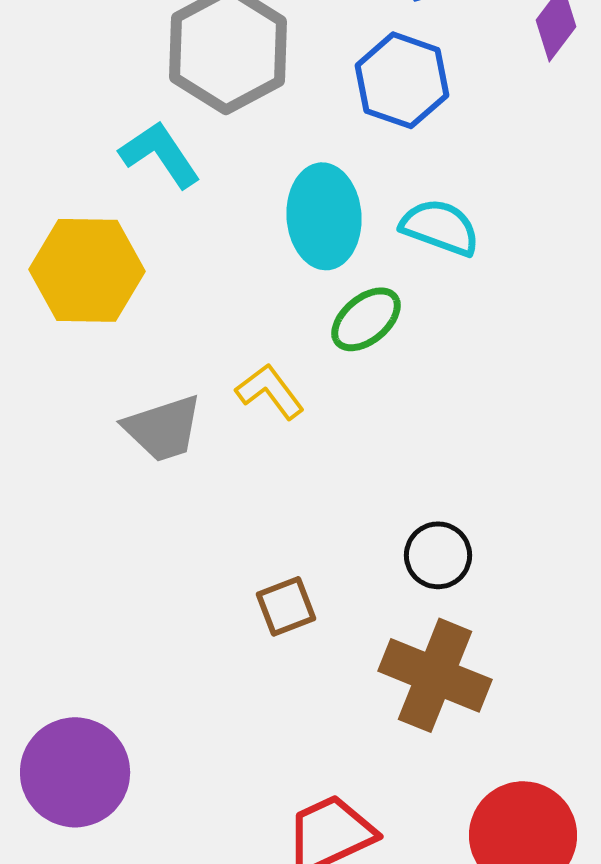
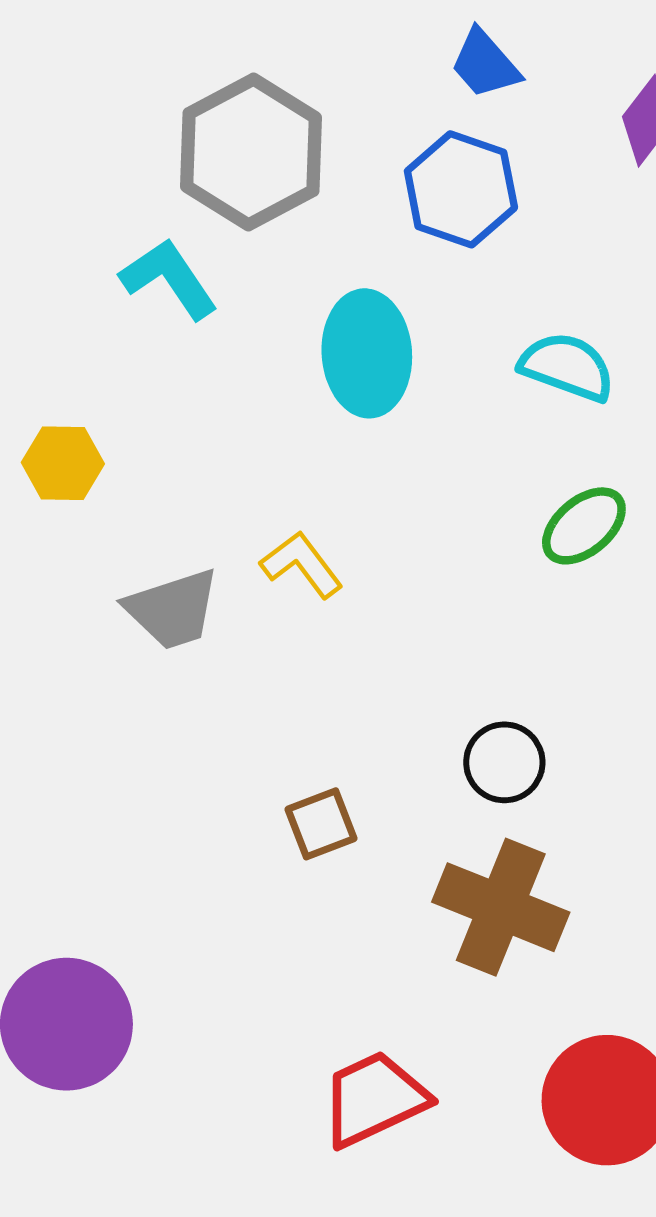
cyan semicircle: (440, 227) -> (567, 367), moved
yellow hexagon: (87, 270) -> (63, 463), moved, size x0.6
green ellipse: (366, 319) -> (584, 526), moved

